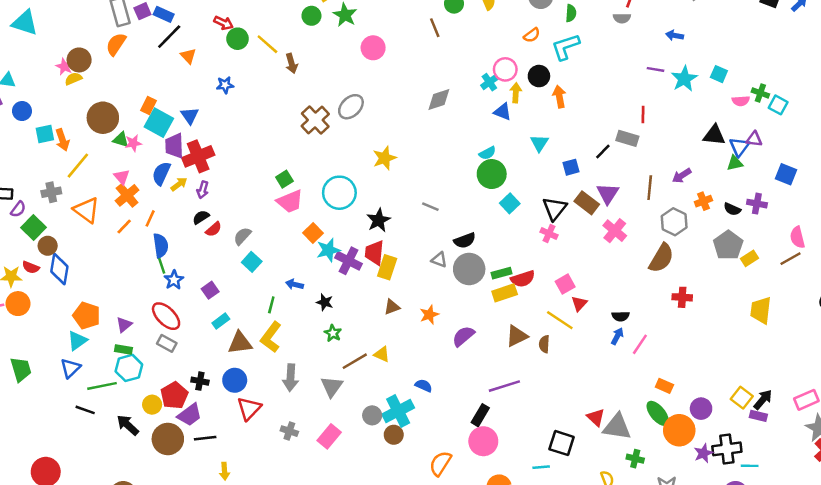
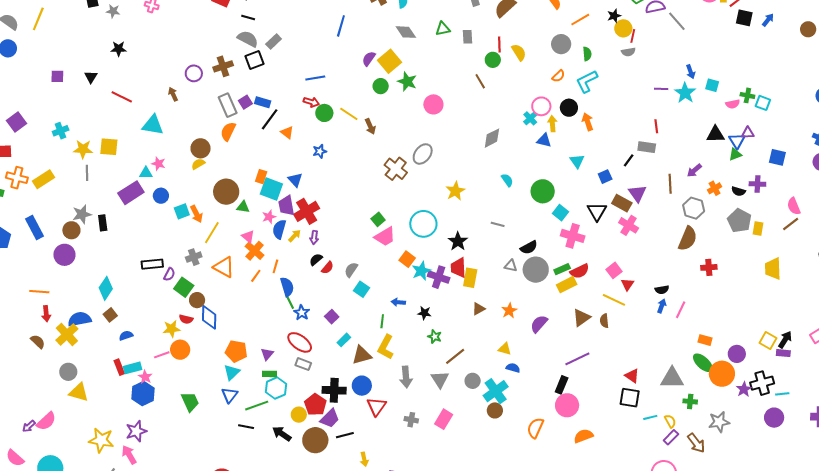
blue arrow: (675, 35) -> (691, 72), moved, turned -112
pink star: (64, 67) -> (158, 164), moved
pink star: (133, 143) -> (269, 217), moved
cyan semicircle: (487, 153) -> (507, 180), moved, turned -88
pink cross: (615, 231) -> (629, 225), moved
pink cross: (549, 233) -> (573, 236), moved, size x1.6
yellow rectangle: (750, 258) -> (758, 229), turned -40
yellow triangle: (382, 354) -> (505, 349), moved
black cross: (200, 381) -> (334, 390), size x1.6
gray circle: (372, 415) -> (473, 381), moved
red triangle: (596, 417) -> (632, 376), moved
cyan line: (541, 467) -> (650, 417), moved

